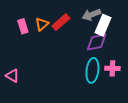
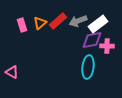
gray arrow: (91, 15) -> (78, 21), moved
white rectangle: (103, 25) -> (98, 24), turned 30
pink cross: (112, 68) -> (107, 46), moved

